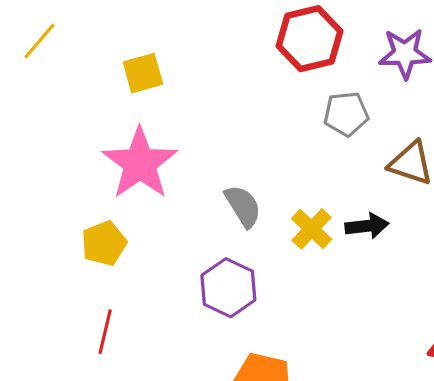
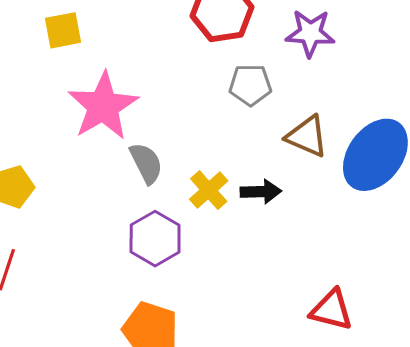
pink star: (140, 163) -> (103, 106), moved
purple hexagon: (228, 288) -> (155, 239), moved

